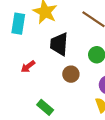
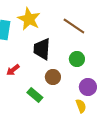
green rectangle: (45, 107) -> (35, 95), moved

